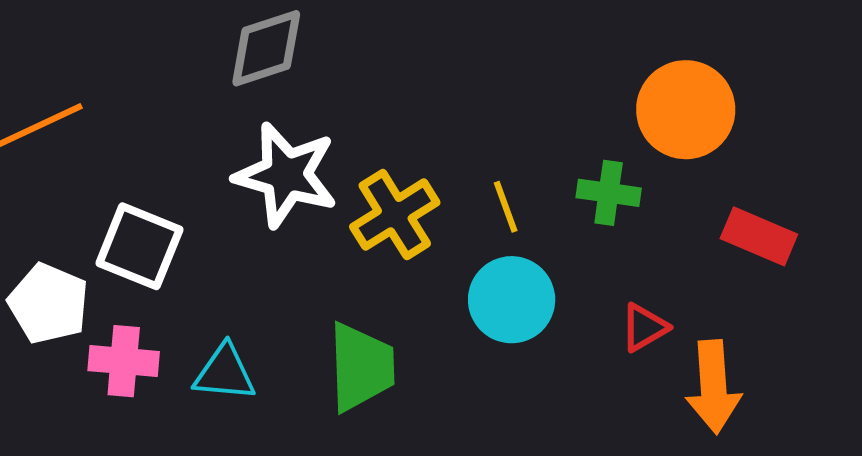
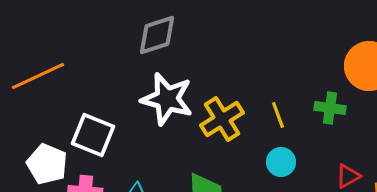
cyan circle: (512, 300) -> (281, 162), size x0.7

